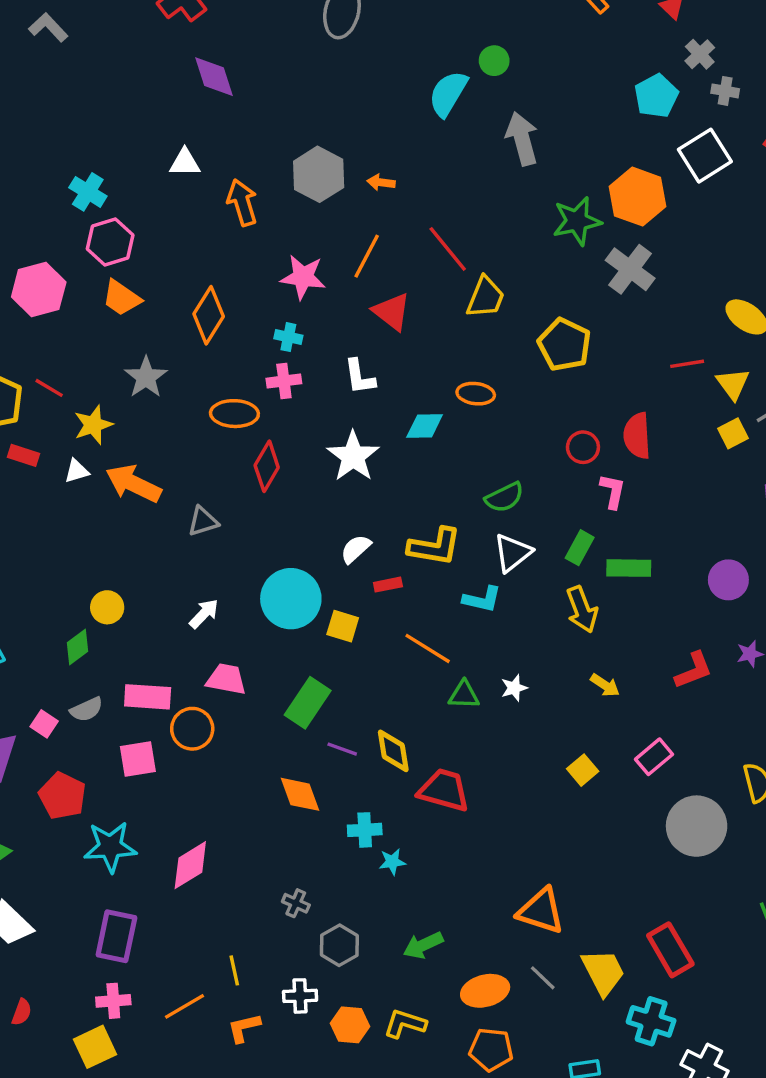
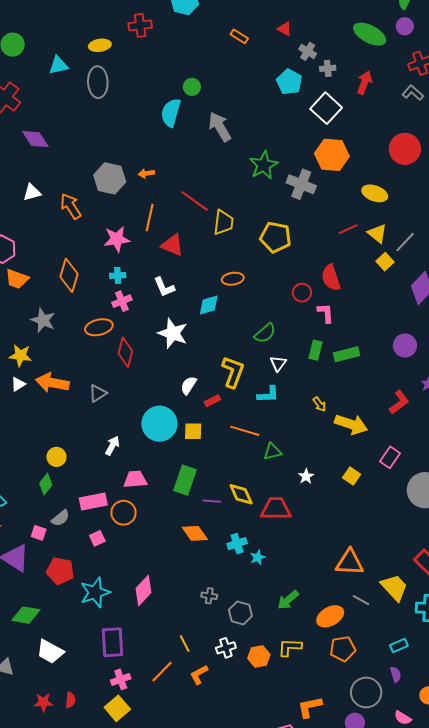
orange hexagon: (637, 197) -> (332, 155), moved
yellow star: (93, 425) -> (20, 355), turned -30
yellow L-shape: (435, 547) -> (233, 372), turned -64
white triangle: (512, 553) -> (278, 363), size x0.7
yellow arrow: (582, 609) -> (319, 404), moved, size x0.6
yellow arrow: (605, 685) -> (351, 424), size x1.8
white star: (514, 688) -> (306, 476), moved
pink square: (138, 759) -> (97, 538), size x0.7

